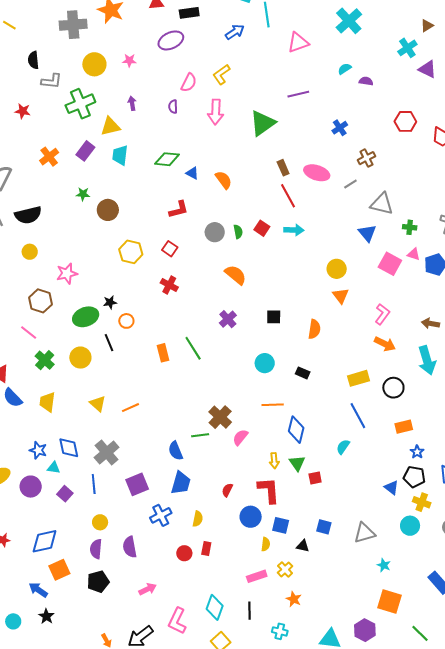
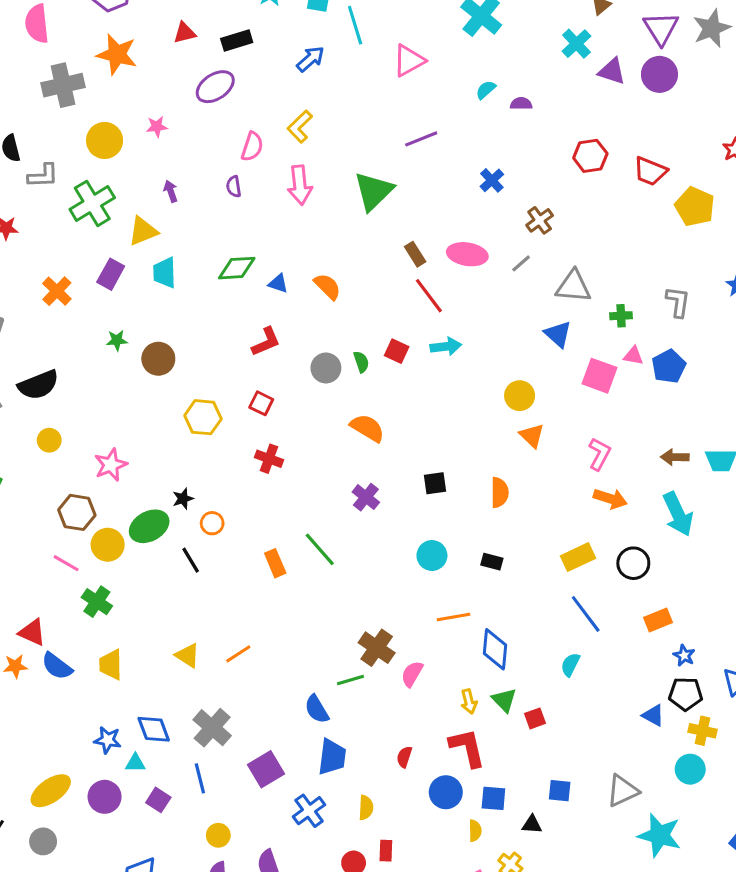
yellow circle: (80, 358) -> (108, 545), moved
cyan star: (384, 565) -> (659, 835), size x2.0

